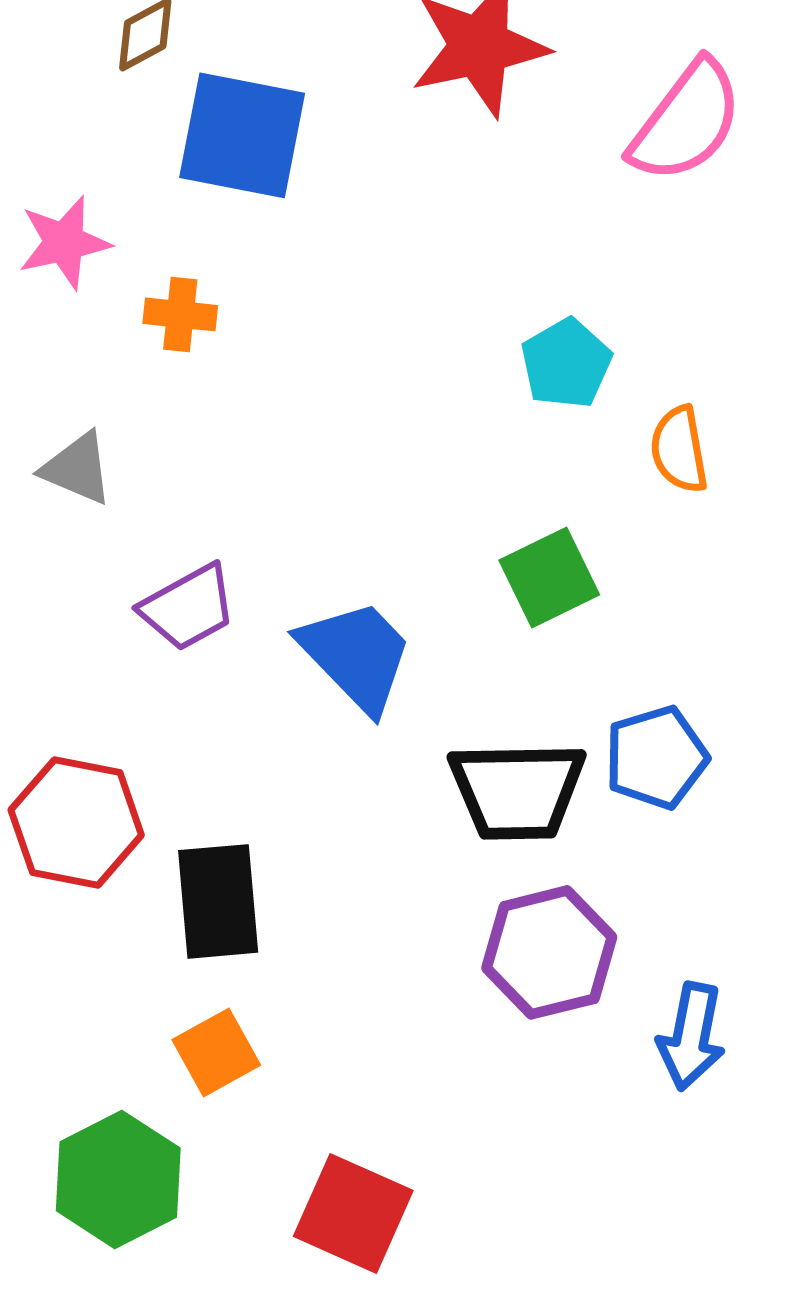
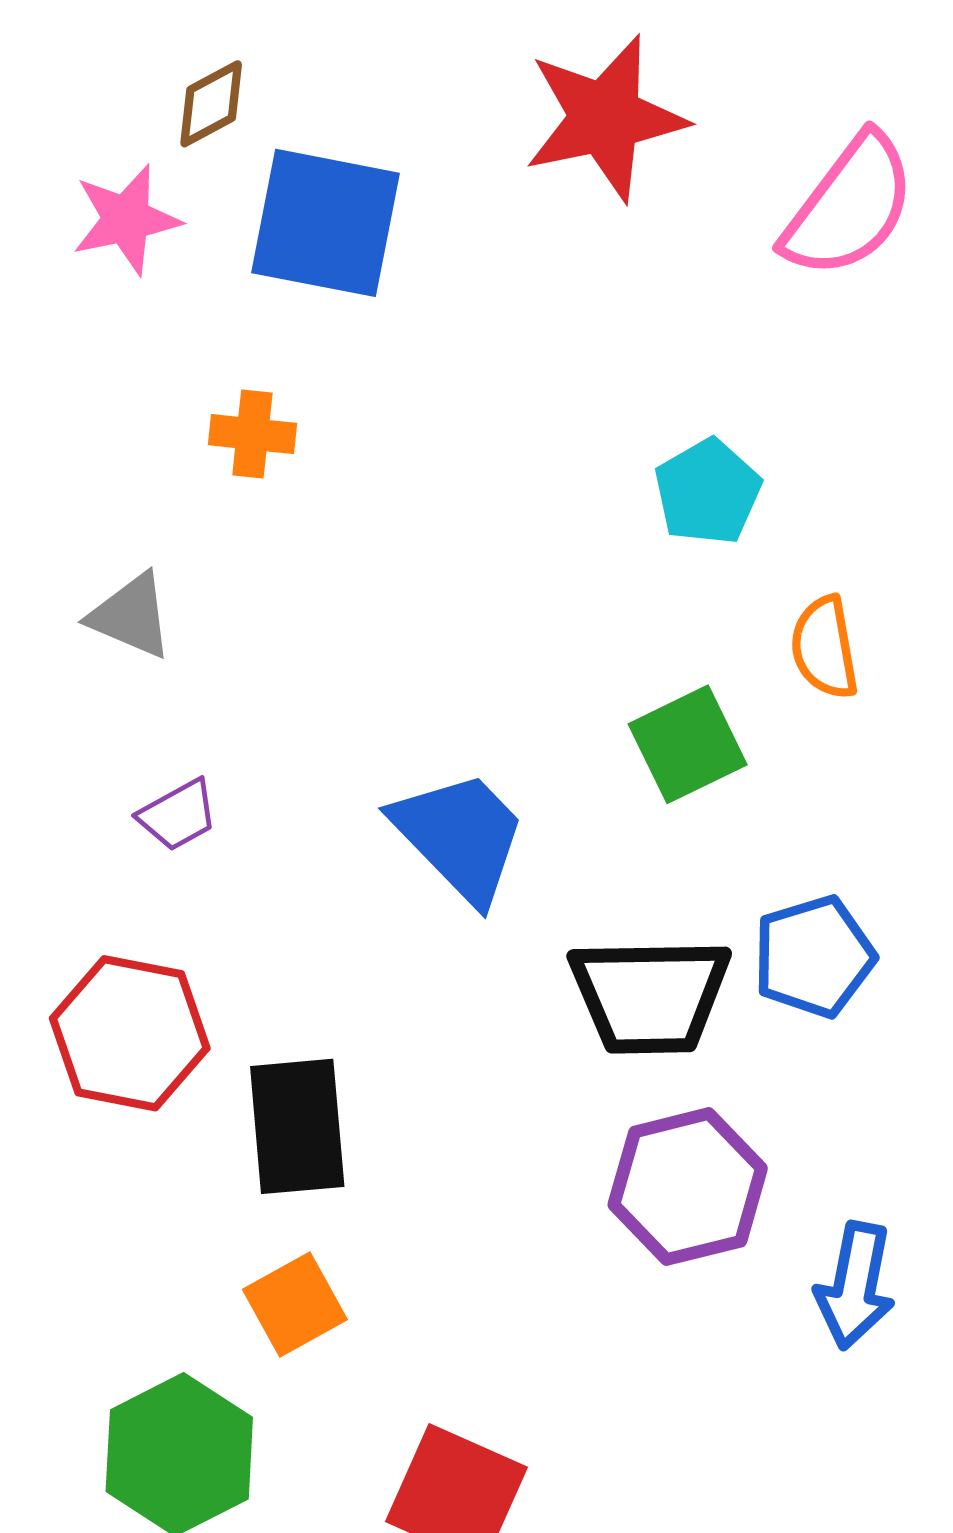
pink star: (64, 242) -> (126, 219), moved
orange semicircle: (679, 449) -> (824, 648), moved
purple trapezoid: (188, 607) -> (178, 815), moved, size x0.7

